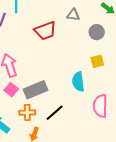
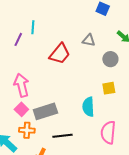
red trapezoid: (45, 31) -> (60, 54), turned -35
orange cross: (27, 113) -> (27, 130), moved
black line: (55, 113) -> (62, 136), turned 30

